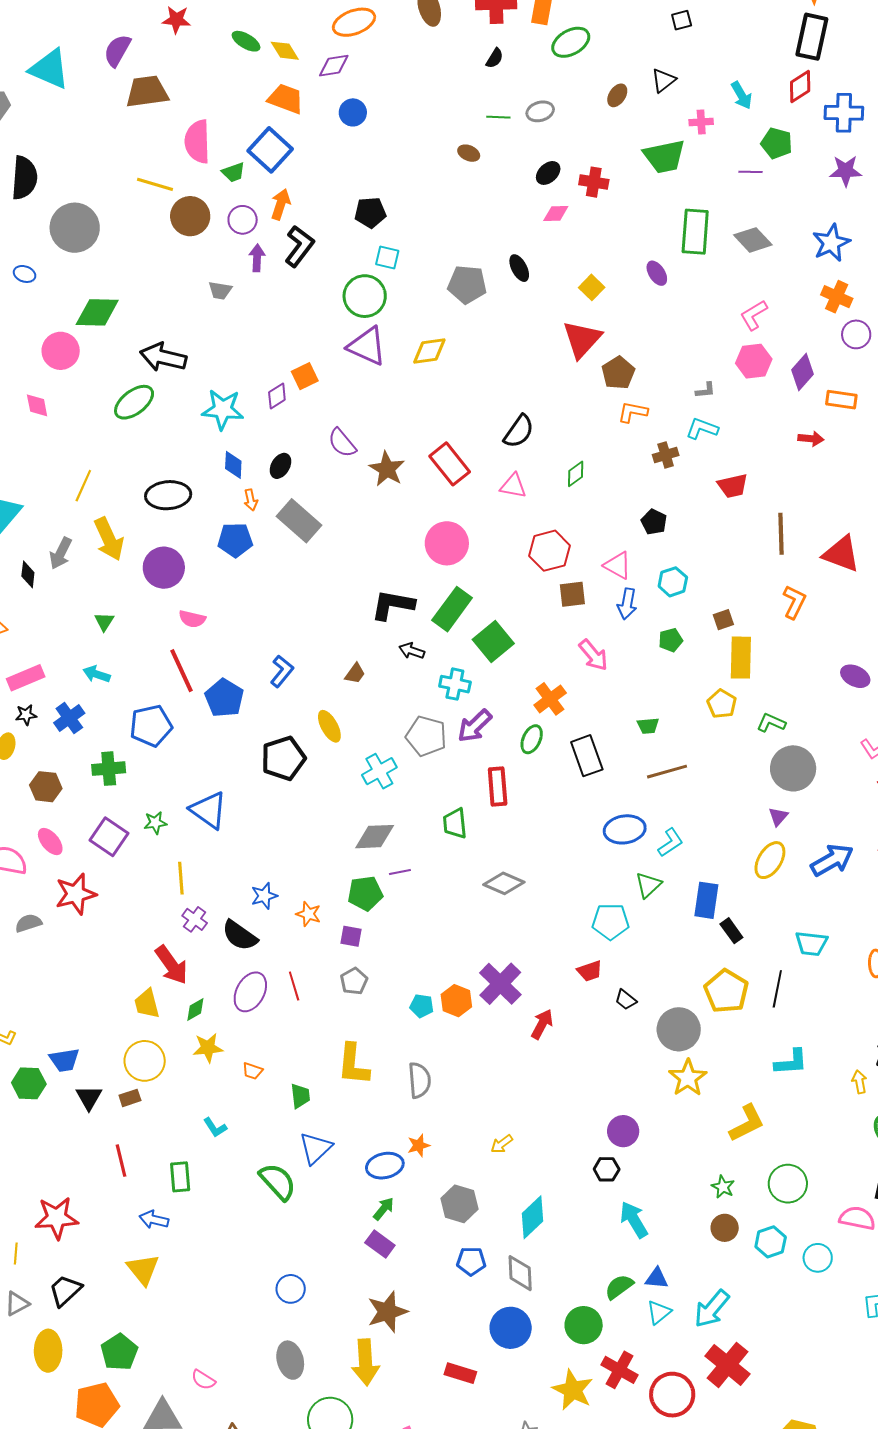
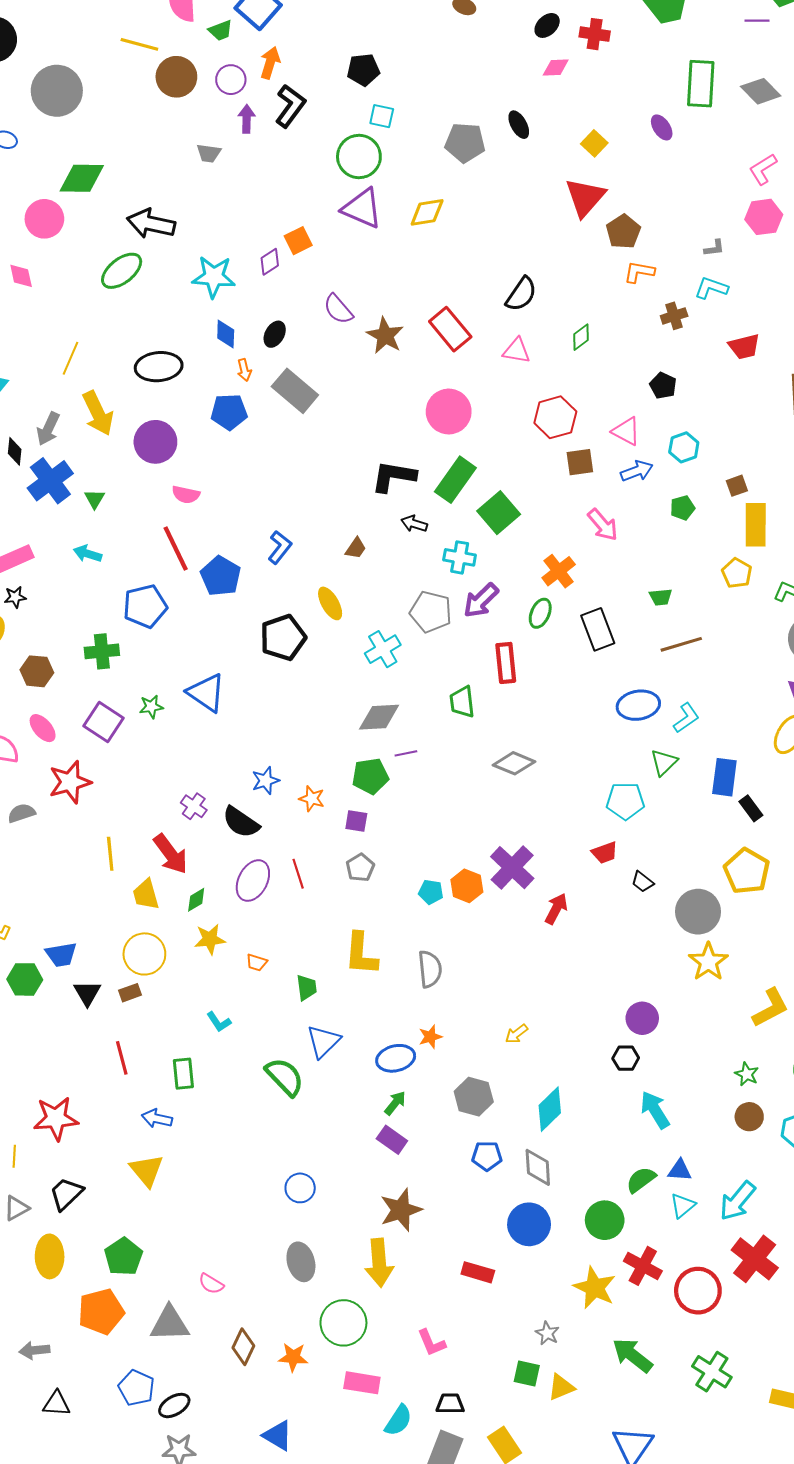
blue arrow: (627, 604) -> (637, 471), turned -120
blue cross: (69, 718) -> (50, 481), moved, size x1.4
yellow line: (181, 878) -> (110, 854), moved

